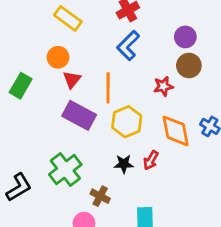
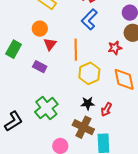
purple rectangle: (79, 115) -> (40, 67), moved, size x0.6
red arrow: (151, 160) -> (106, 109), moved
brown cross: (100, 196) -> (83, 127), moved, size x1.5

